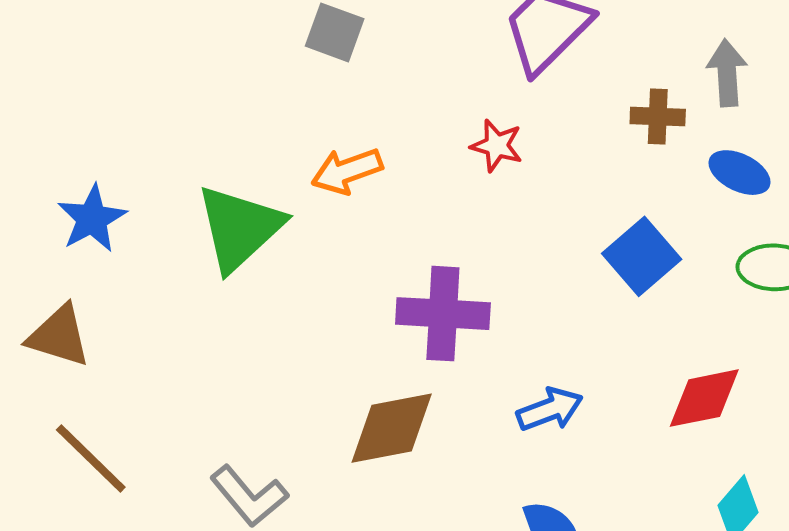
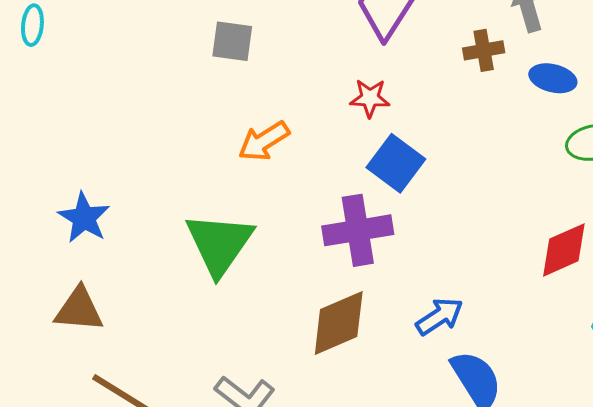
green triangle: (239, 228) -> (219, 244), moved
blue square: (642, 256) -> (396, 163), moved
blue arrow: (550, 409) -> (439, 316), moved

